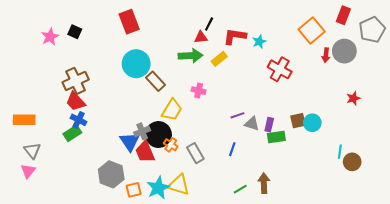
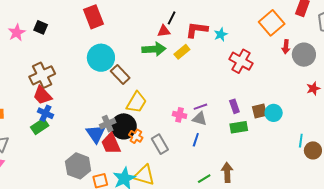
gray circle: (344, 51) -> (304, 55), moved
pink cross: (199, 91) -> (180, 115), moved
gray triangle: (252, 124) -> (200, 119), moved
purple rectangle: (269, 125) -> (234, 106), moved, turned -32

